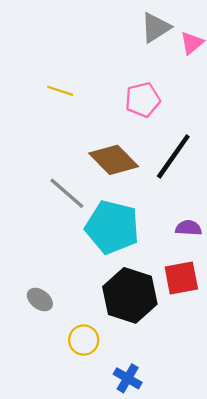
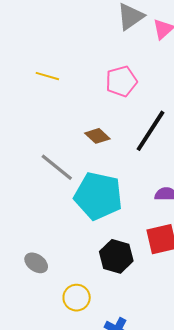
brown diamond: (114, 160) -> (97, 136), size x0.6
black hexagon: (130, 295) -> (116, 256), size x0.7

